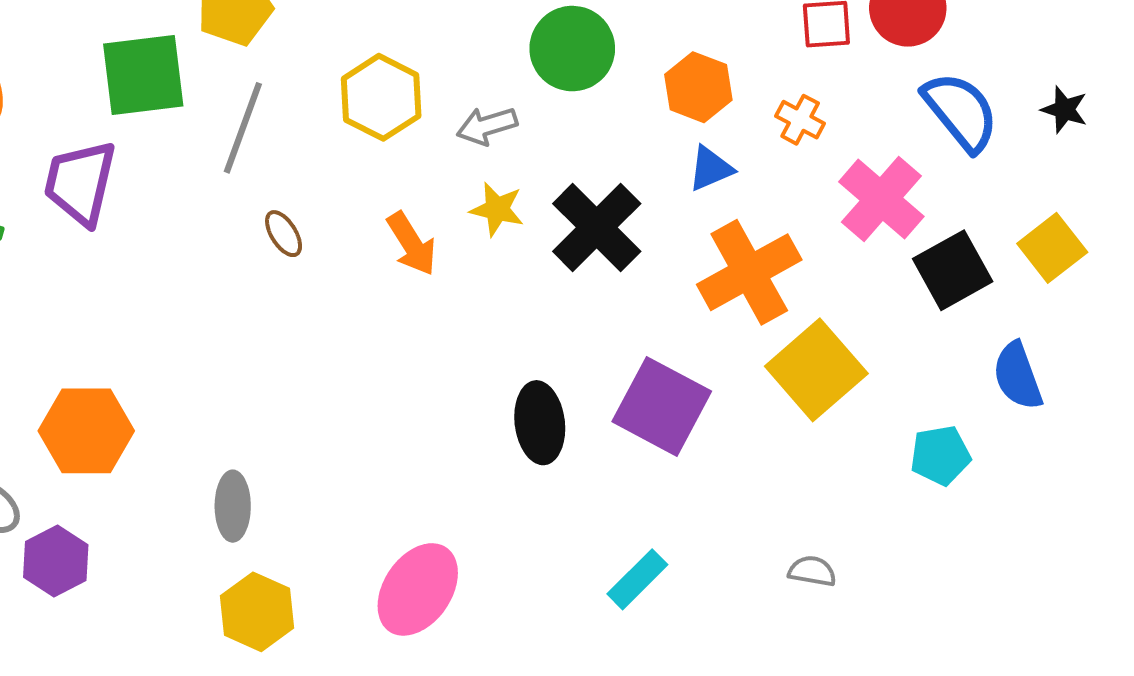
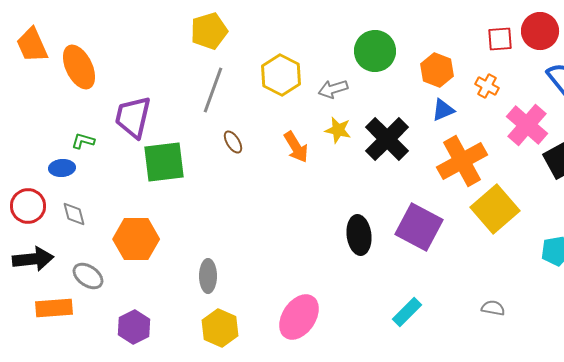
green square: (143, 75) -> (164, 162), moved
purple hexagon: (56, 561) -> (134, 327), moved

